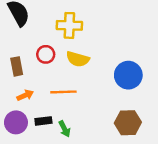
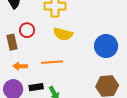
red circle: (46, 54) -> (27, 30), moved
orange arrow: (25, 95) -> (20, 66), turned -152

